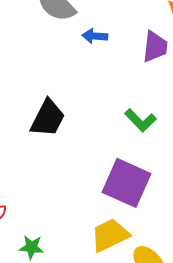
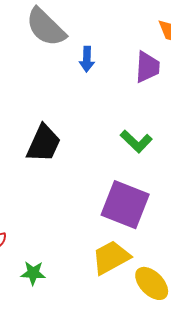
blue arrow: (95, 36) -> (87, 59), turned -90

